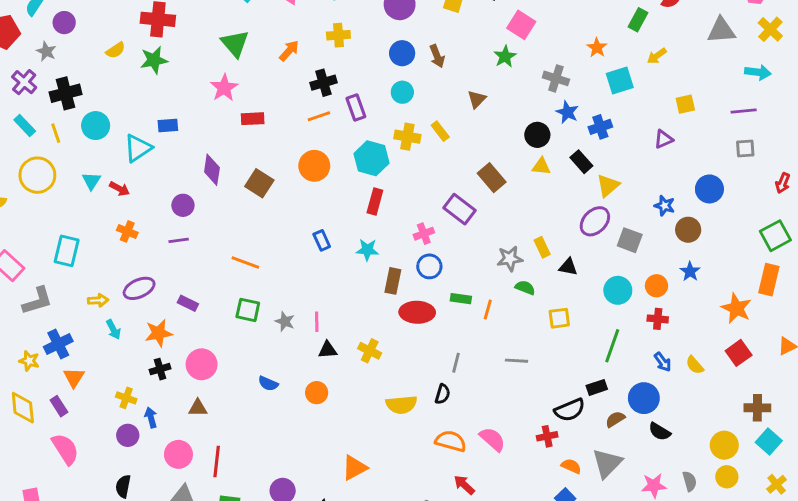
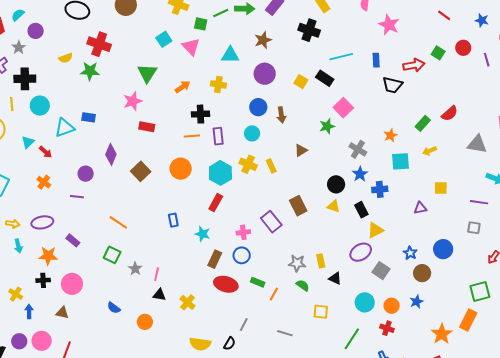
purple circle: (128, 435) -> (19, 341), moved

